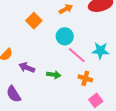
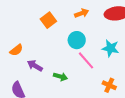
cyan star: (100, 51) -> (110, 48), moved
orange cross: (85, 78) -> (109, 85), moved

